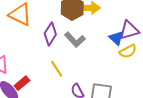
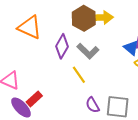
yellow line: (57, 69) -> (79, 75), moved

